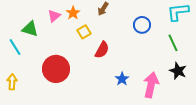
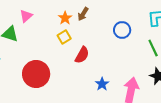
orange star: (73, 13) -> (65, 18), moved
pink triangle: (54, 16) -> (26, 16), moved

